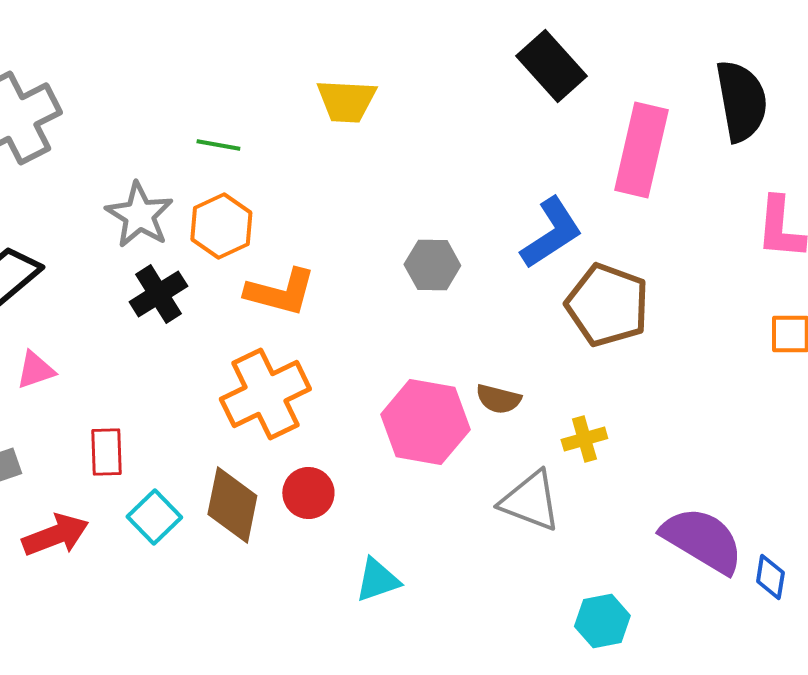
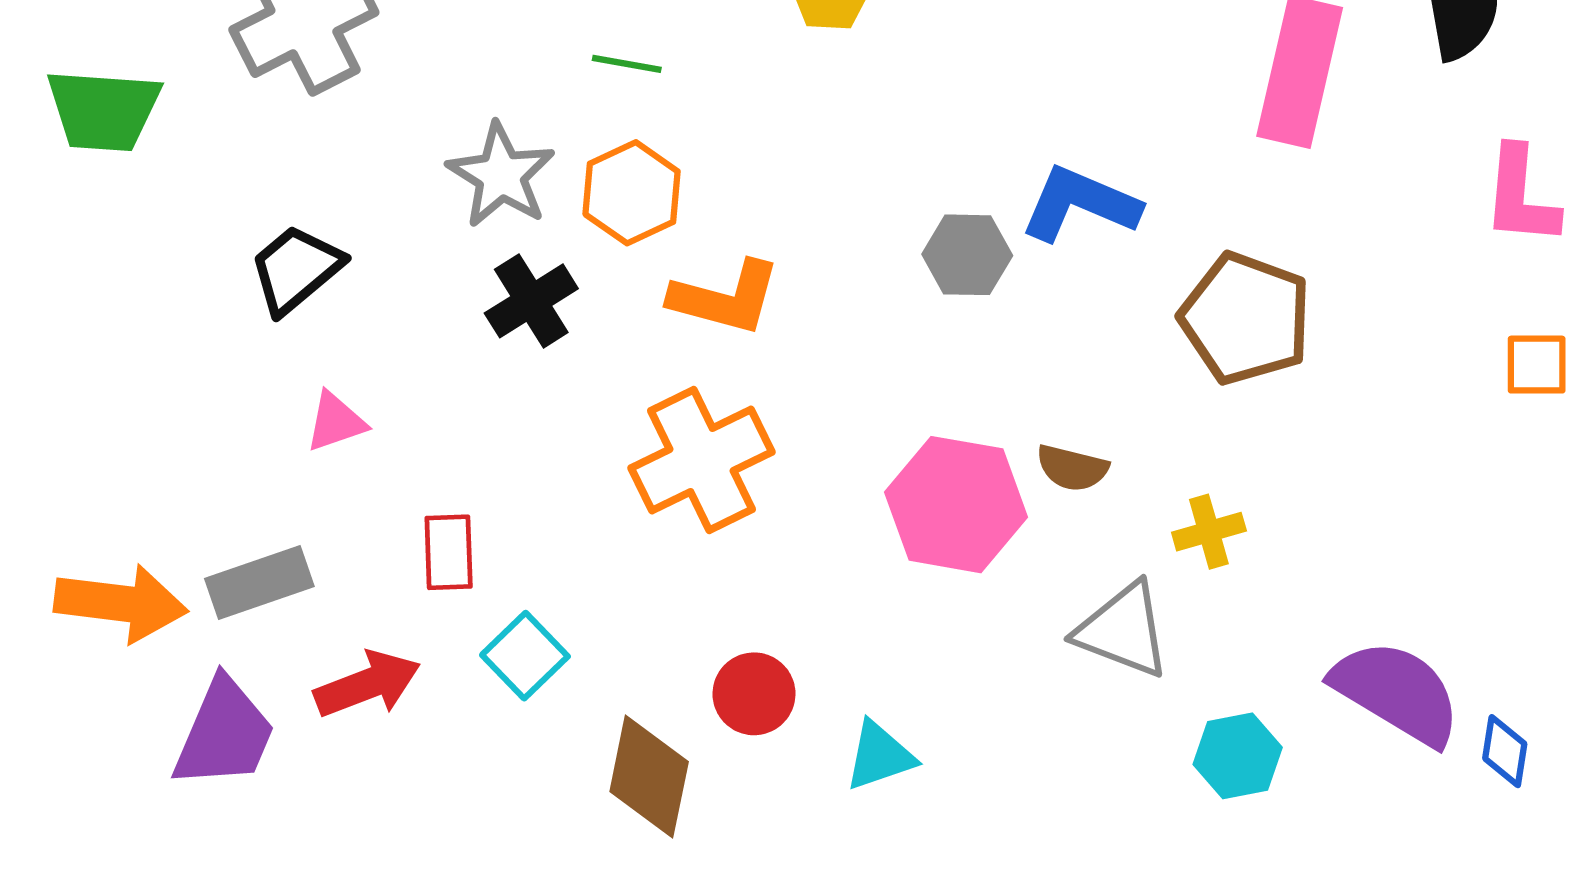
blue L-shape: (551, 233) -> (1080, 204), moved, turned -124
red circle: (308, 493) -> (754, 694), moved
brown diamond: (232, 505) -> (649, 777), moved
cyan hexagon: (602, 621) -> (1238, 756), moved

